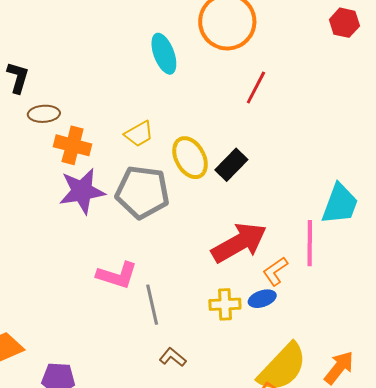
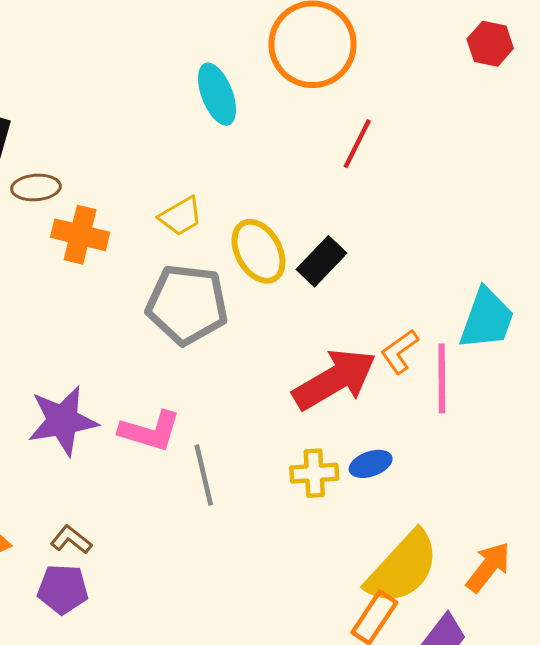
purple star: (82, 191) -> (63, 421), moved
orange L-shape: (275, 271) -> (400, 351), moved
brown L-shape: (173, 357) -> (71, 540), moved

